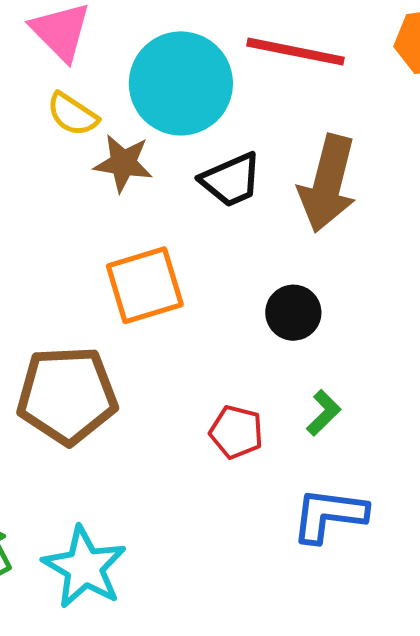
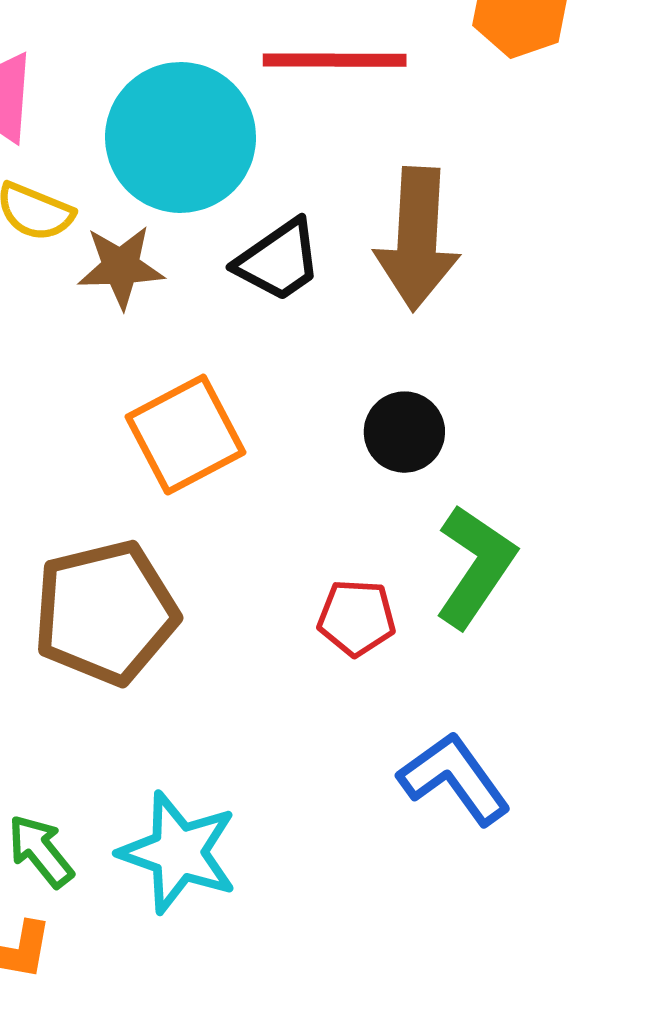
green L-shape: (324, 413) -> (475, 566), size x1.8
blue L-shape: (329, 515) -> (454, 779), moved, turned 58

